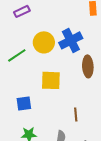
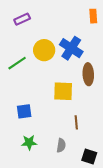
blue cross: (71, 40) -> (71, 48), turned -30
yellow square: (51, 80) -> (63, 91), moved

